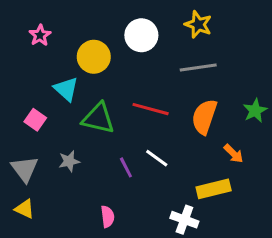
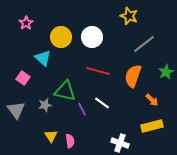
white circle: (141, 35) -> (92, 37), moved
gray line: (198, 68) -> (144, 44), moved, turned -30
green triangle: (98, 118) -> (65, 91), moved
yellow rectangle: (214, 189) -> (152, 126), moved
yellow triangle: (25, 209) -> (51, 136), moved, turned 32

